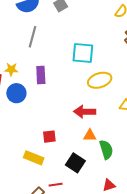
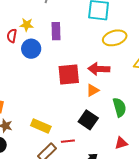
orange triangle: (90, 135) -> (93, 90), moved, turned -32
red square: (49, 137) -> (69, 75), moved, size x1.6
yellow rectangle: (34, 158) -> (41, 126), moved

